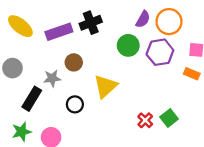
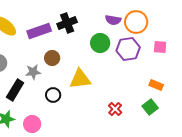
purple semicircle: (143, 19) -> (113, 20), turned 70
orange rectangle: (192, 74) -> (156, 85), moved
yellow triangle: (105, 86) -> (80, 79), turned 35
green square: (169, 118) -> (150, 107), moved

